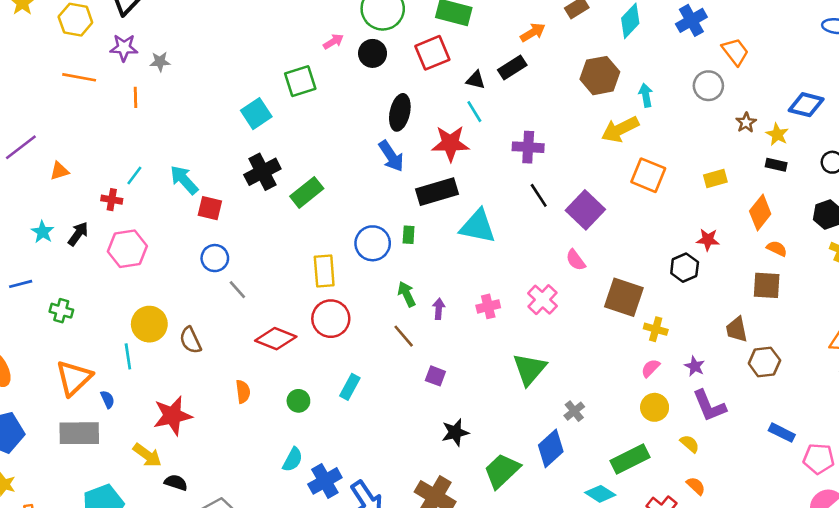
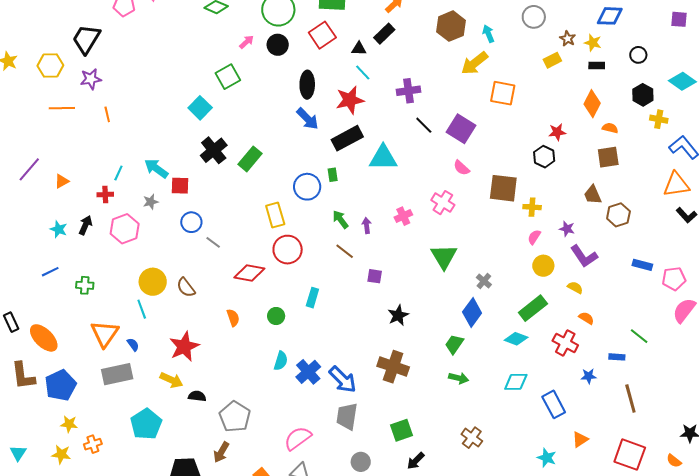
gray star: (160, 62) -> (151, 202), moved
yellow rectangle: (715, 178) -> (552, 60), moved
green trapezoid: (502, 471) -> (454, 344), moved, size x0.7

